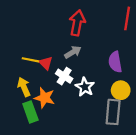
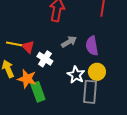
gray arrow: (73, 52) -> (69, 42), moved
white star: (85, 87) -> (76, 75), moved
green rectangle: (30, 112) -> (38, 92), moved

